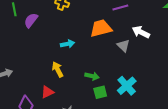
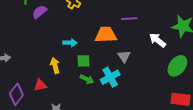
white arrow: (141, 32) -> (158, 40), moved
cyan cross: (127, 86) -> (110, 77), moved
green square: (100, 92) -> (83, 61), moved

